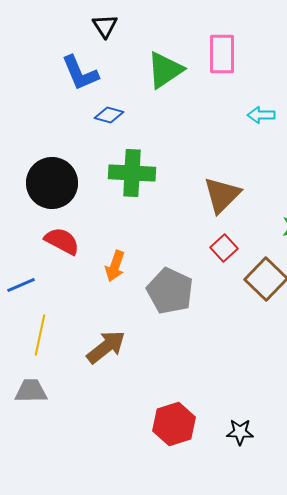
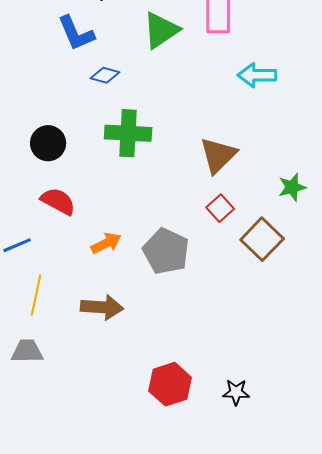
cyan arrow: (261, 115) -> (257, 75), size x1.4
black circle: (52, 183) -> (48, 143), size x0.7
orange arrow: (115, 266) -> (106, 243), moved, turned -136
brown arrow: (106, 347) -> (102, 307), turned 42

